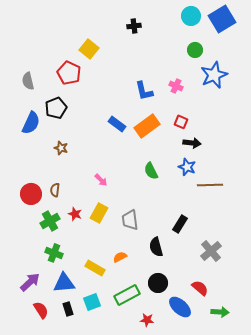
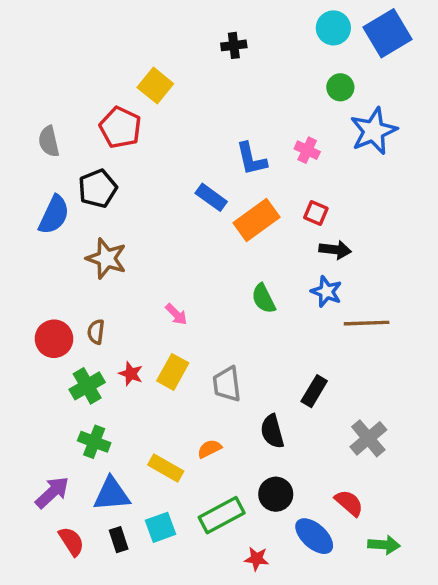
blue rectangle: (117, 124) -> (211, 197), moved
brown star: (61, 148) -> (106, 258), size x1.6

